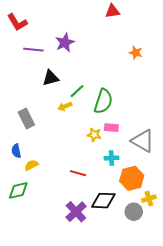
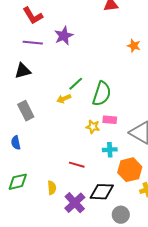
red L-shape: (17, 22) -> (33, 16), moved
black triangle: (51, 78) -> (23, 71), moved
yellow semicircle: (31, 165) -> (52, 188), moved, turned 112
gray circle: (134, 212) -> (121, 215), moved

